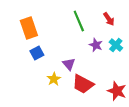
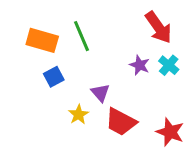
red arrow: (109, 19) -> (159, 27), size x1.6
green line: (79, 21) -> (81, 36), moved
orange rectangle: (29, 28) -> (42, 40), turned -55

